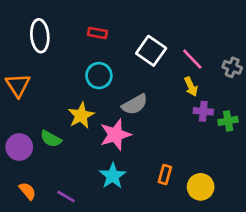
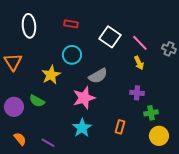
purple cross: (203, 111) -> (137, 93), moved
yellow star: (81, 115) -> (51, 75), moved
green cross: (228, 121) -> (151, 113), moved
yellow circle: (201, 187) -> (159, 136), moved

